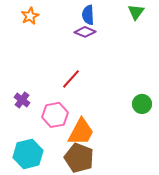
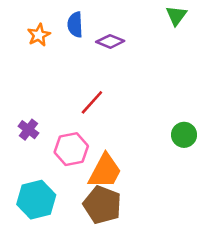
blue semicircle: (88, 15) -> (75, 25), moved
orange star: (30, 16) -> (39, 35), moved

